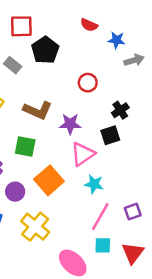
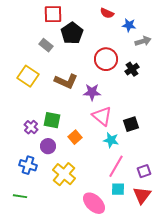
red circle: (88, 83) -> (106, 59), size x1.5
black cross: (120, 110) -> (132, 69), moved
black square: (110, 135) -> (131, 124), moved
green square: (25, 146) -> (52, 120), moved
pink triangle: (83, 154) -> (102, 116), turned -45
orange square: (49, 180) -> (75, 137), size x0.6
purple square: (133, 212) -> (144, 171), moved

